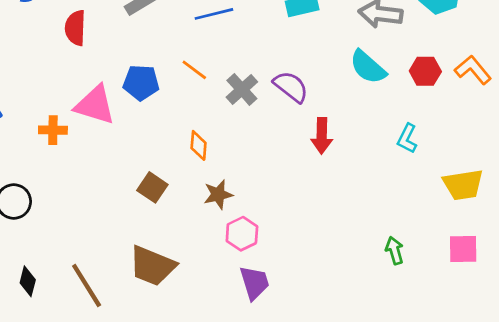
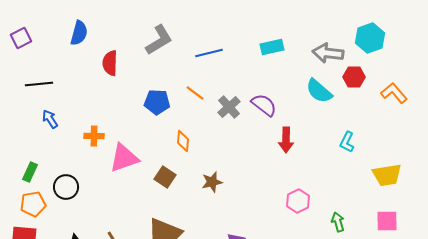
red hexagon: (425, 71) -> (354, 77), moved
pink triangle: (95, 105) -> (124, 158), moved, turned -36
orange diamond: (199, 145) -> (183, 141), moved
pink hexagon: (242, 234) -> (298, 201), moved

